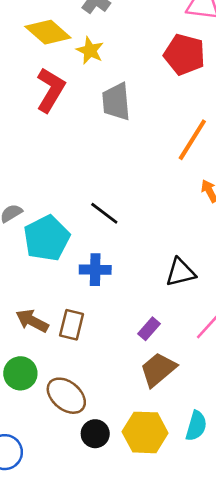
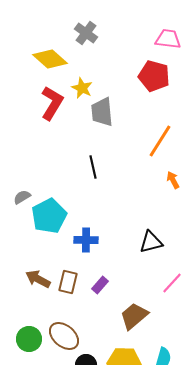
yellow star: (90, 51) -> (82, 88), moved
black line: (104, 213) -> (93, 167), moved, turned 40
purple rectangle: (149, 329) -> (100, 285), moved
green circle: (20, 373) -> (29, 339), moved

